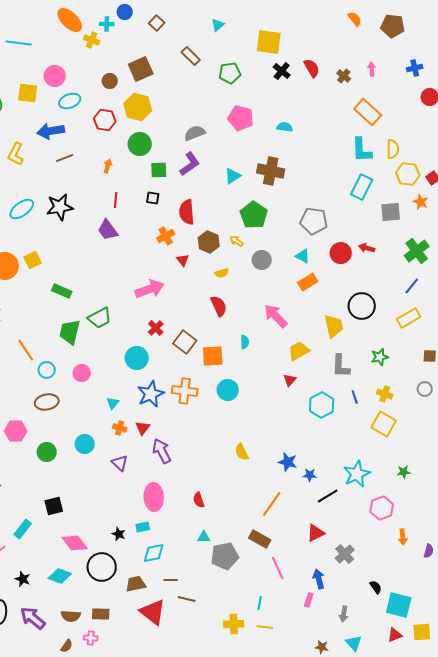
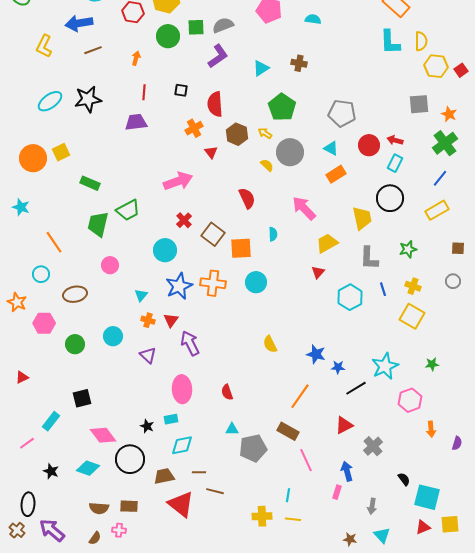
green square: (159, 170) -> (196, 27), moved
brown cross: (271, 171) -> (299, 63), size x0.6
cyan rectangle: (362, 187) -> (395, 163), moved, size x0.7
orange star: (421, 202) -> (449, 114), moved
purple trapezoid: (108, 230) -> (136, 122), turned 120
gray circle: (262, 260) -> (290, 152), size x1.4
yellow semicircle: (222, 273) -> (267, 165), moved, turned -120
cyan circle: (47, 370) -> (41, 274), moved
purple arrow: (33, 618) -> (52, 530), moved

